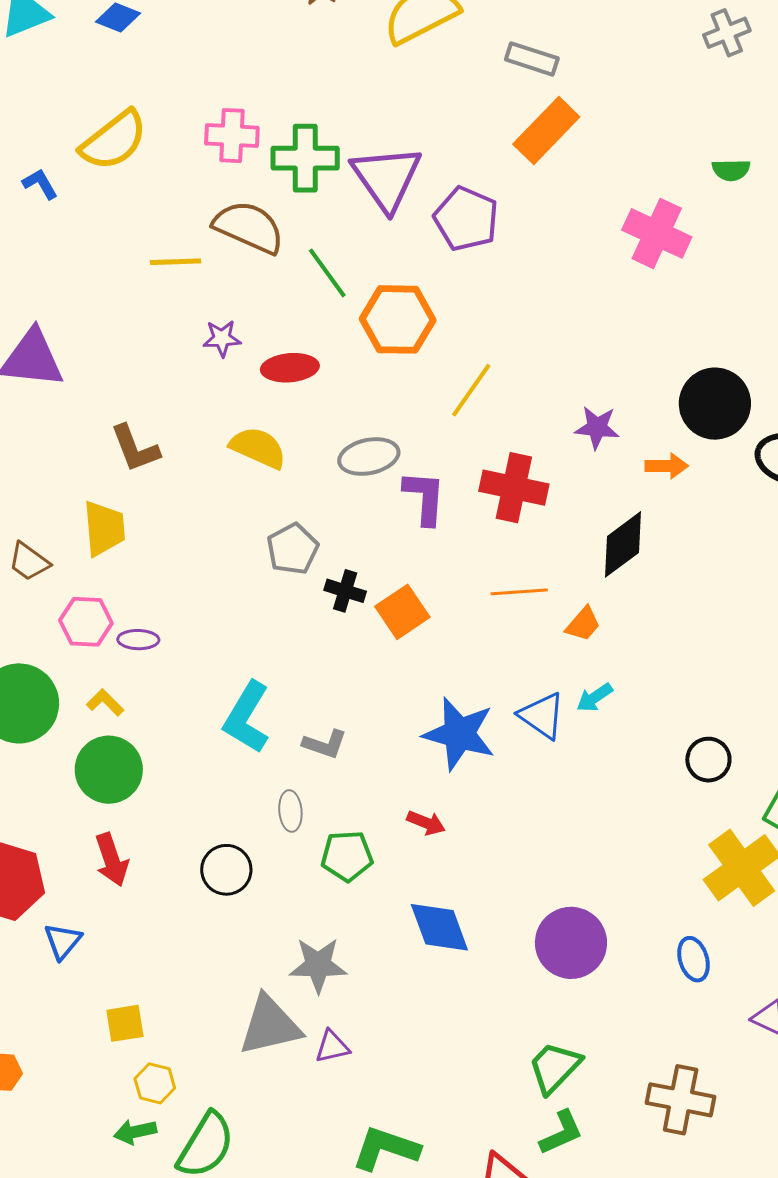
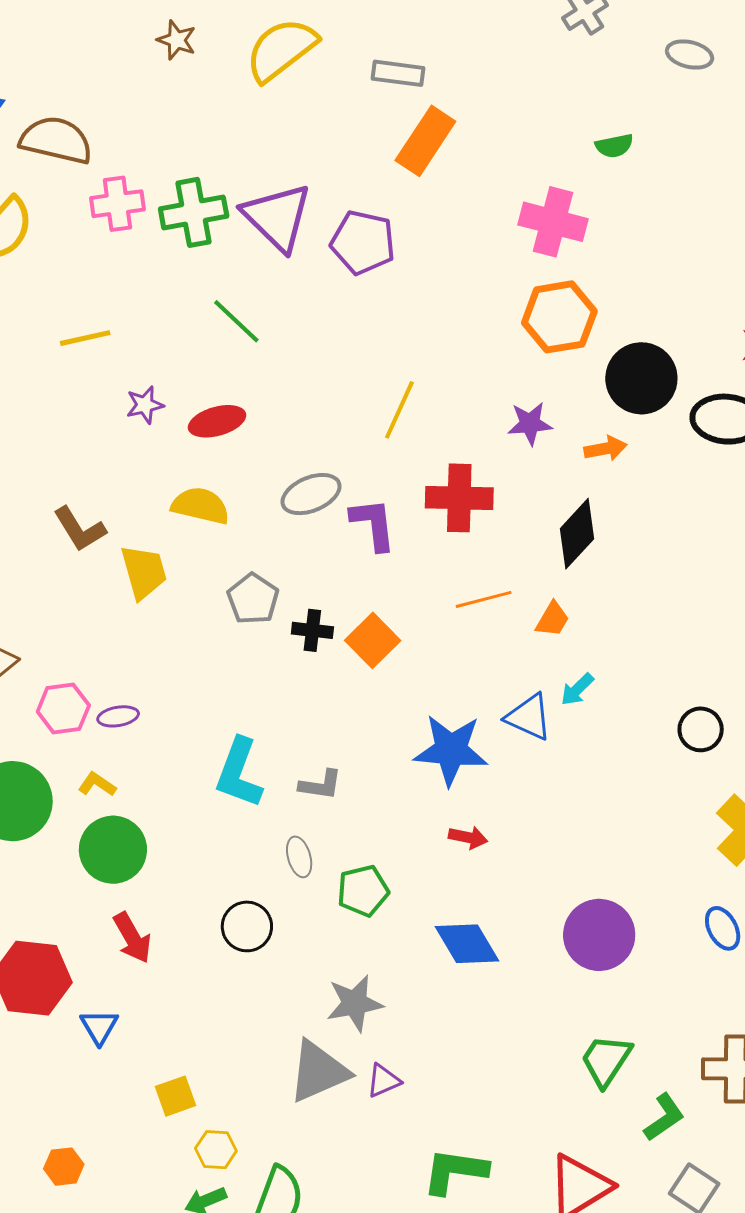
brown semicircle: (249, 227) -> (56, 140), moved
orange hexagon: (398, 319) -> (559, 317), moved
yellow trapezoid: (104, 528) -> (144, 572), moved
red arrow: (426, 823) -> (468, 837), moved
green L-shape: (561, 1133) -> (664, 1117), moved

